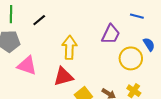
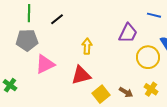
yellow arrow: (69, 47) -> (87, 46), size x0.7
pink triangle: (27, 65) -> (45, 64), turned -45

